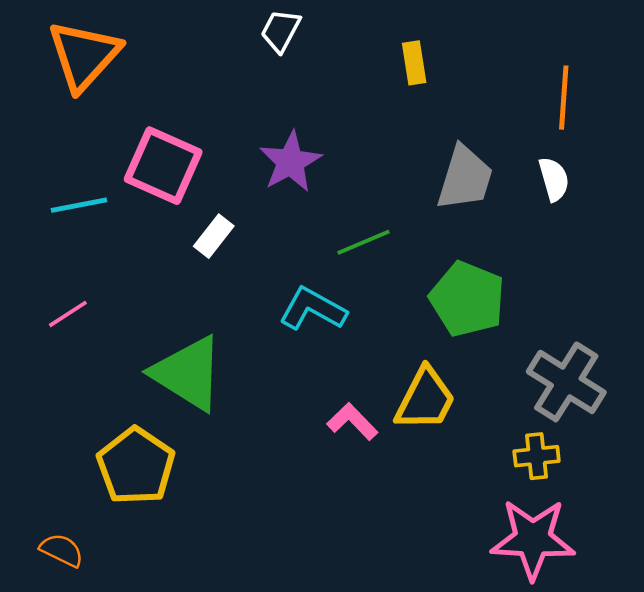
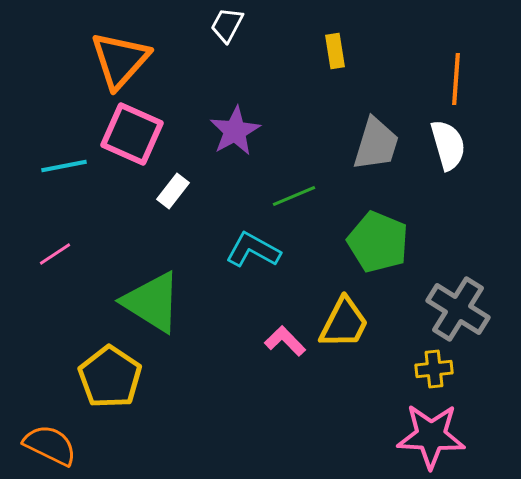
orange triangle: (84, 55) -> (120, 60), moved
white semicircle: (554, 179) -> (448, 145), size x1.4
orange semicircle: (62, 550) -> (50, 445), size x1.5

